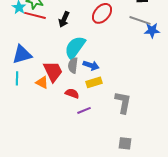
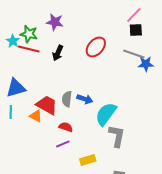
cyan semicircle: (75, 47) -> (106, 114), moved
red trapezoid: (53, 71) -> (47, 105), turned -35
yellow rectangle: (94, 82) -> (88, 160), moved
purple line: (84, 110) -> (63, 144), moved

